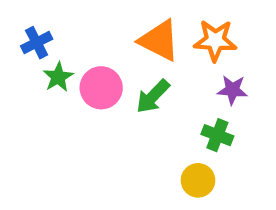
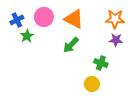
orange star: (215, 40) -> (115, 19), moved
pink circle: (101, 88) -> (44, 17), moved
purple star: (232, 90) -> (116, 40), moved

